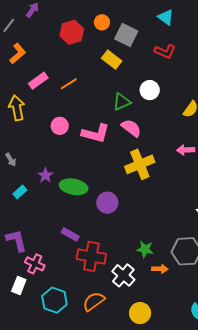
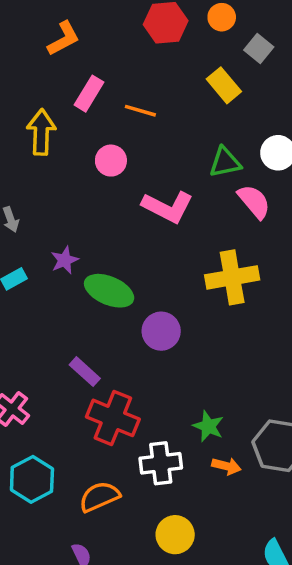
gray square: (126, 35) -> (259, 49), size x0.7
pink rectangle: (38, 81) -> (89, 94), turned -36
orange line: (69, 84) -> (140, 111), turned 36
pink circle: (60, 126) -> (111, 161), moved
pink semicircle: (131, 128) -> (254, 202), moved
white cross: (123, 275) -> (161, 463), turned 30

